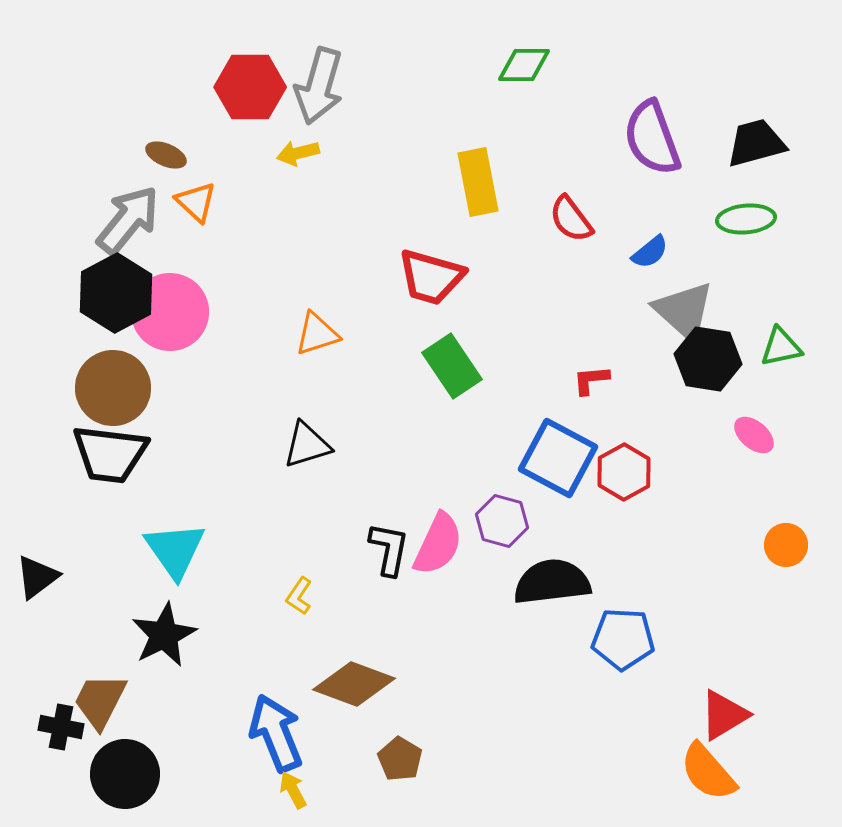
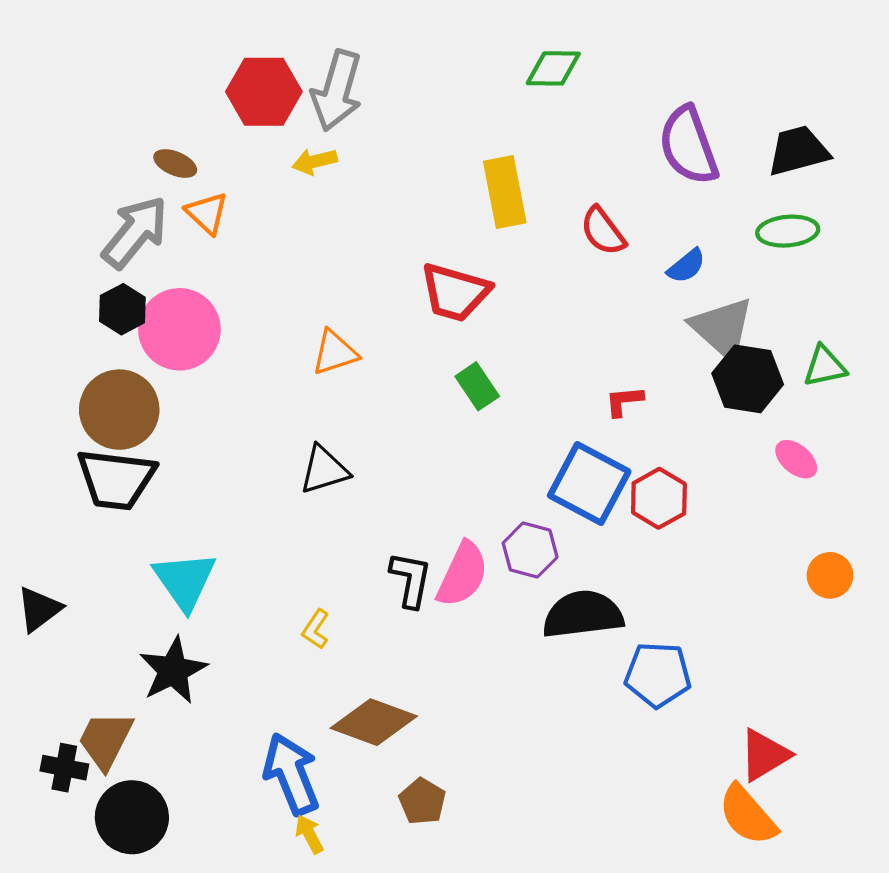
black hexagon: (116, 293) -> (122, 309), size x0.6
green rectangle: (452, 366) -> (477, 386), size x0.7

